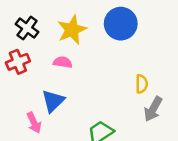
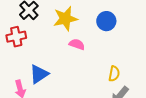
blue circle: (121, 24) -> (106, 21), size x0.7
pink semicircle: (63, 62) -> (77, 44), moved

